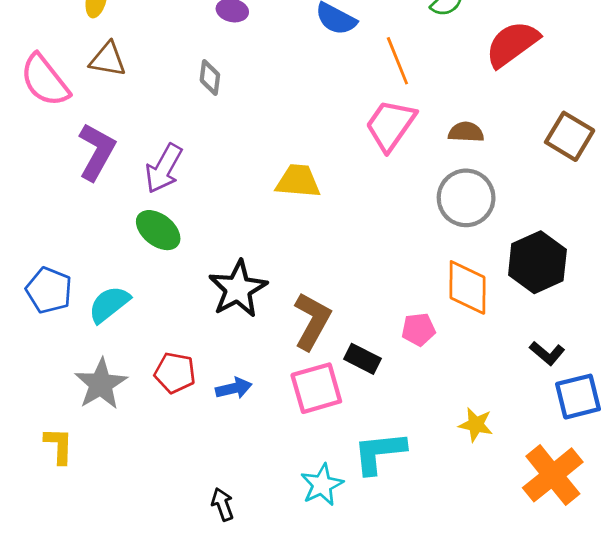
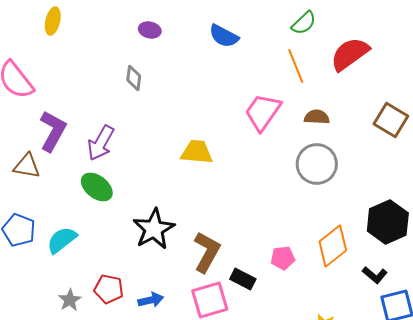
brown triangle: (108, 59) -> (27, 166), moved
orange line: (397, 61) -> (296, 66), moved
black hexagon: (537, 262) -> (388, 222), moved
orange diamond: (467, 287) -> (333, 246), moved, turned 51
gray star: (101, 384) -> (70, 300), moved, size x0.6

